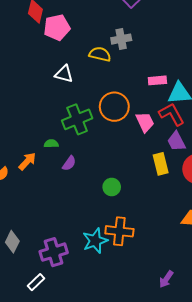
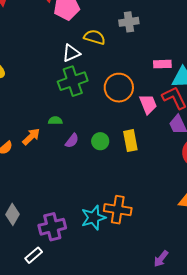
yellow semicircle: (100, 54) -> (94, 37), moved
white triangle: (64, 74) -> (71, 53), turned -42
green cross: (77, 119) -> (73, 81), moved
yellow rectangle: (161, 164) -> (130, 141), moved
green circle: (112, 187) -> (100, 141), moved

